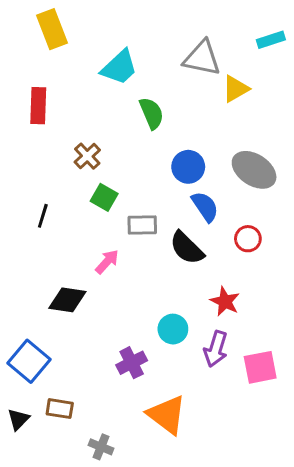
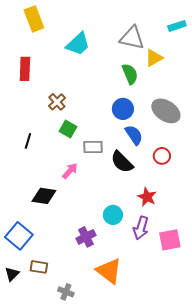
green semicircle: (151, 113) -> (130, 74), moved

